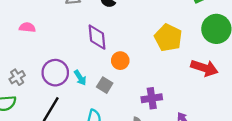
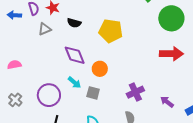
yellow pentagon: (168, 38) -> (111, 31), moved
gray cross: (17, 77) -> (15, 100), moved
cyan arrow: (80, 78) -> (74, 82), moved

